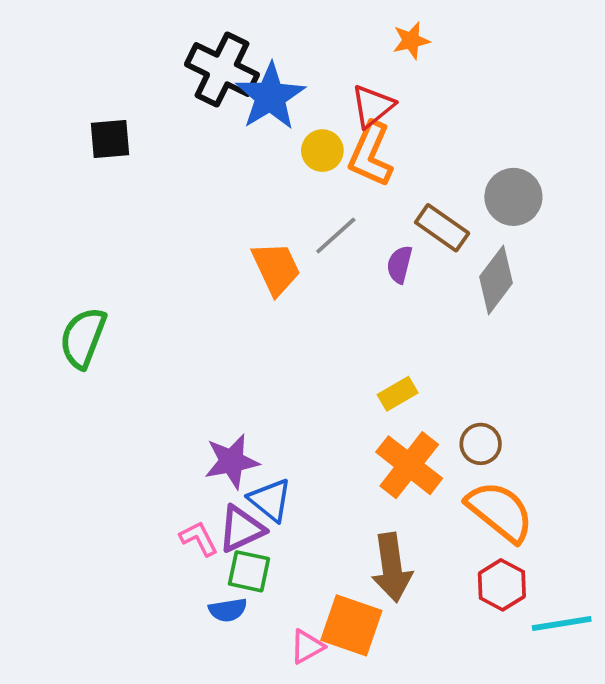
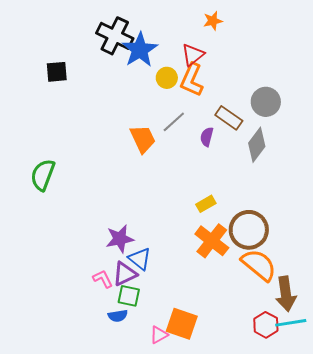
brown circle: (481, 444) -> (249, 230), size x1.8
brown arrow: (392, 567) -> (286, 294), moved
red hexagon: (502, 585) -> (266, 325), moved

